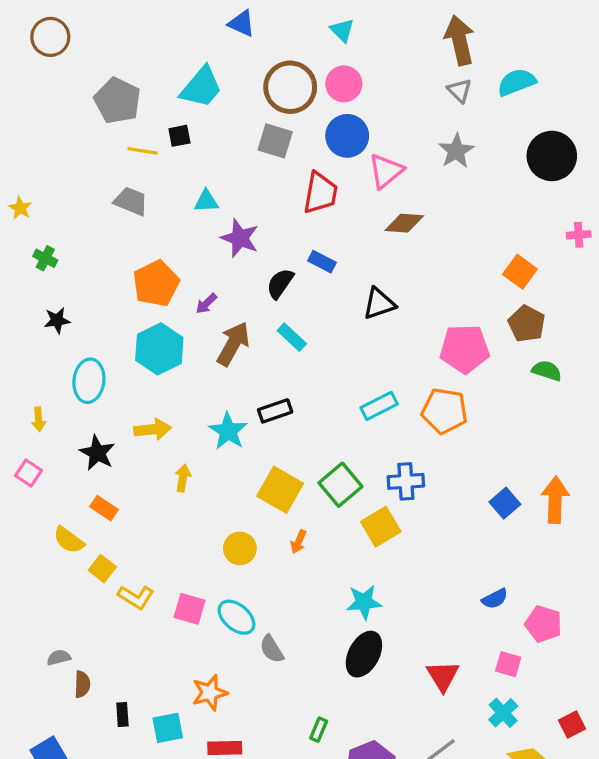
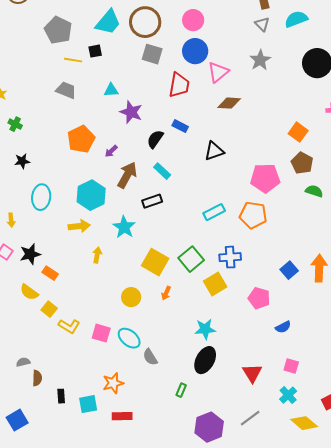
brown circle: (290, 87) -> (145, 22), moved
cyan hexagon: (159, 349) -> (91, 195), moved
black rectangle: (275, 411) -> (152, 201), moved
black star: (97, 453) -> (30, 254), moved, turned 30
pink pentagon: (543, 624) -> (259, 298), moved
green rectangle: (319, 730) -> (181, 390), moved

